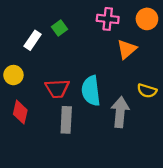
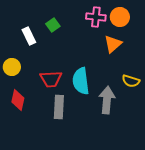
orange circle: (147, 19) -> (120, 17), moved
white rectangle: (33, 40) -> (29, 36), turned -60

